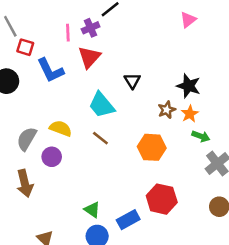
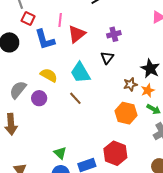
purple cross: (91, 28) -> (114, 34), moved
pink line: (68, 33) -> (60, 20), moved
yellow semicircle: (61, 128) -> (49, 75), moved
orange hexagon: (152, 147) -> (126, 113), moved
purple circle: (52, 157) -> (39, 98), moved

